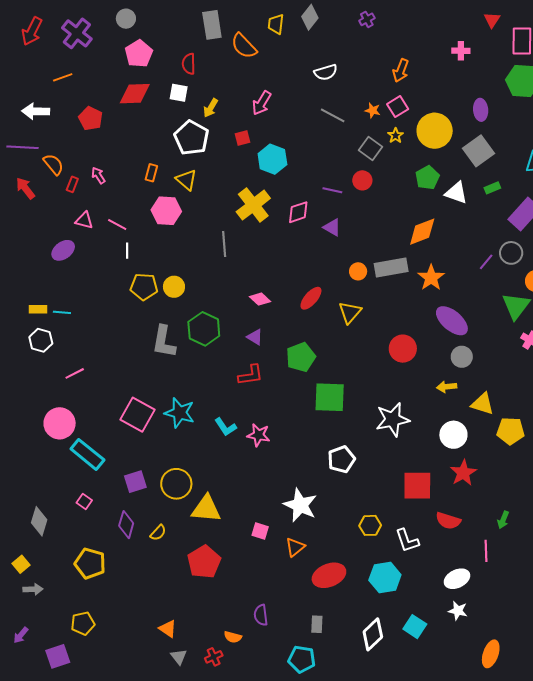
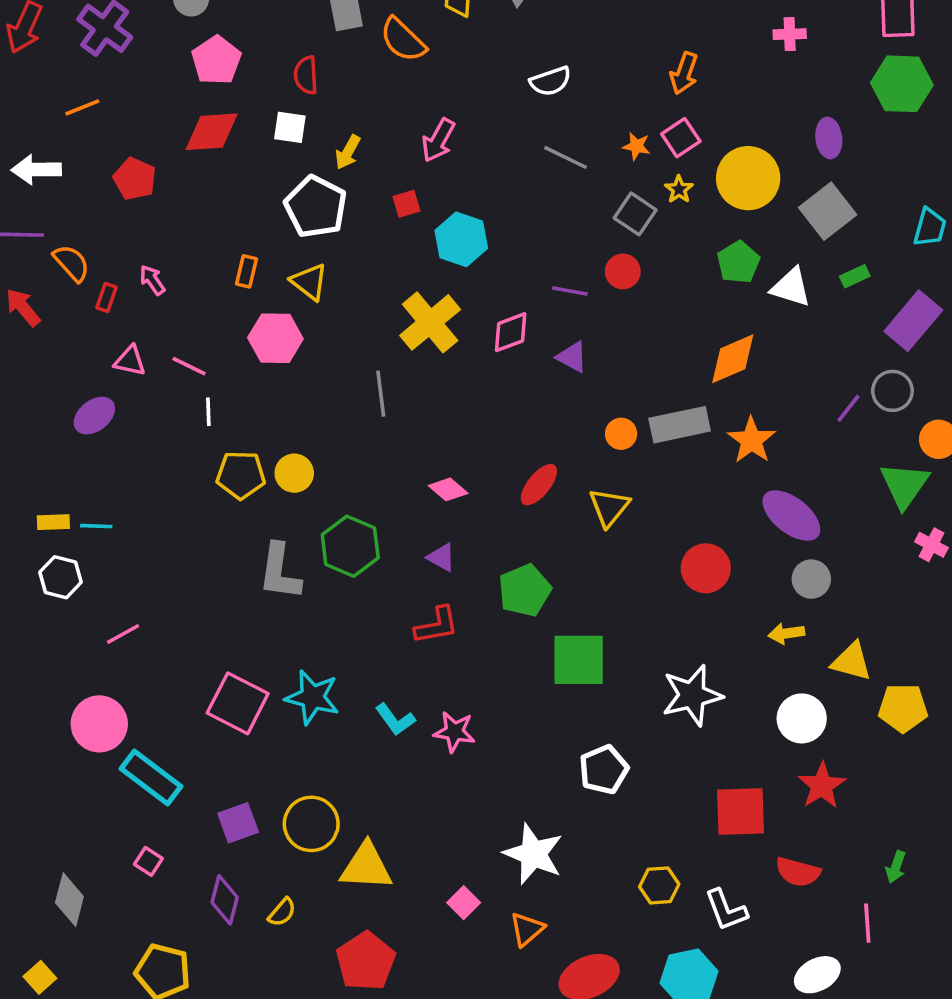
pink square: (260, 531) -> (464, 903), turned 30

